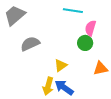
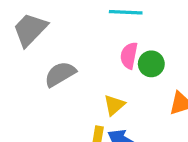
pink semicircle: (90, 28) -> (129, 56), moved

